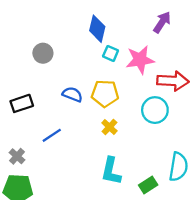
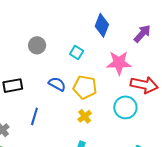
blue diamond: (97, 29) -> (102, 25), moved
cyan square: (111, 53) -> (77, 52), moved
blue line: (52, 135) -> (34, 116), turned -48

